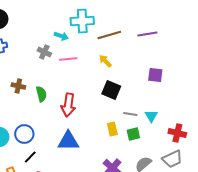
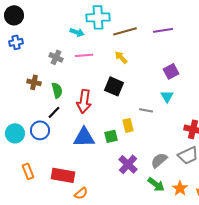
gray cross: (44, 52) -> (56, 57), moved
purple square: (155, 75) -> (171, 71), turned -35
black square: (111, 90) -> (114, 86), moved
cyan triangle: (151, 116) -> (167, 96), moved
green square: (133, 134) -> (111, 136), moved
black line: (30, 157) -> (54, 112), moved

